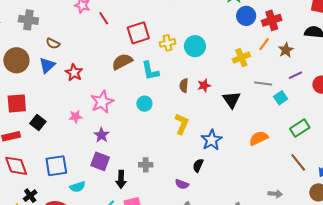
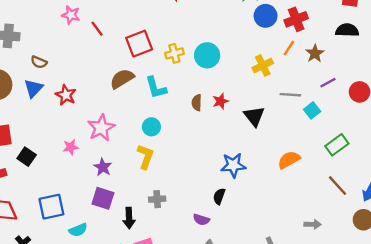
yellow L-shape: (182, 124) -> (145, 157), moved
blue star: (212, 140) -> (233, 165), turned 30

